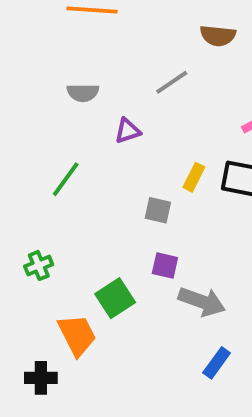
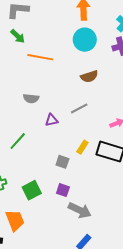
brown semicircle: (218, 36) -> (89, 76), moved, turned -30
gray line: (172, 82) -> (79, 108), moved
green square: (115, 298) -> (32, 190), moved

